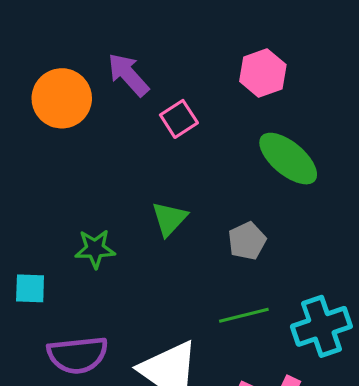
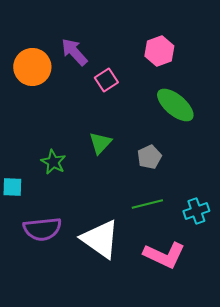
green star: (95, 249) -> (53, 162), turned 30
cyan cross: (321, 326) -> (196, 211), size x0.7

